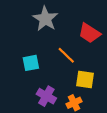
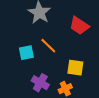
orange line: (66, 55) -> (48, 46), moved

